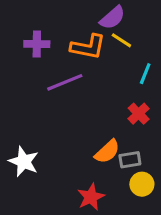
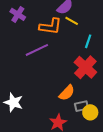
purple cross: (37, 44) -> (18, 14), moved, turned 35
red cross: (139, 114) -> (85, 67), size x1.6
gray rectangle: (130, 160) -> (81, 106), moved

